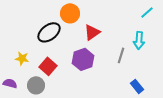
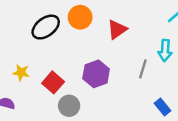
black ellipse: (49, 32) -> (46, 27), moved
red triangle: (92, 32) -> (117, 30), moved
gray circle: (36, 85) -> (69, 106), moved

